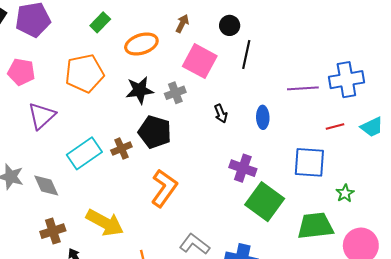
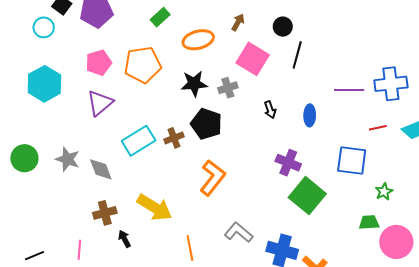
pink pentagon: (21, 72) -> (99, 63), moved, turned -30
green trapezoid: (315, 226) -> (369, 222), moved, size x0.6

